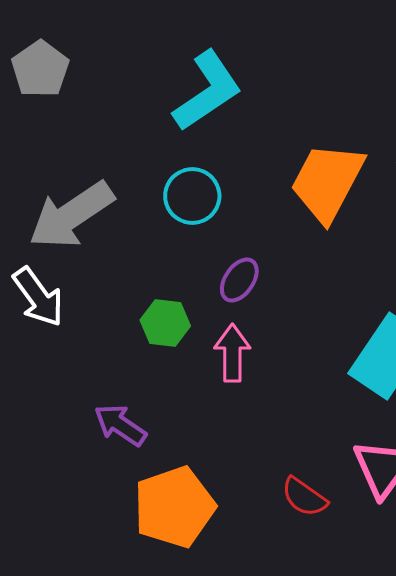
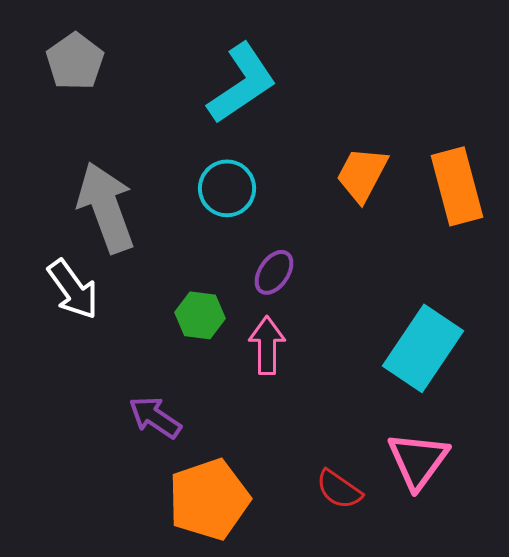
orange trapezoid: (327, 182) -> (362, 174), size x0.7
gray arrow: (71, 215) -> (106, 207), turned 104

